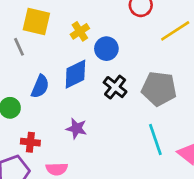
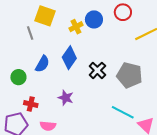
blue circle: (106, 49) -> (94, 19), moved
blue diamond: (75, 74) -> (69, 58), turned -35
cyan line: (155, 140) -> (123, 112), turned -50

